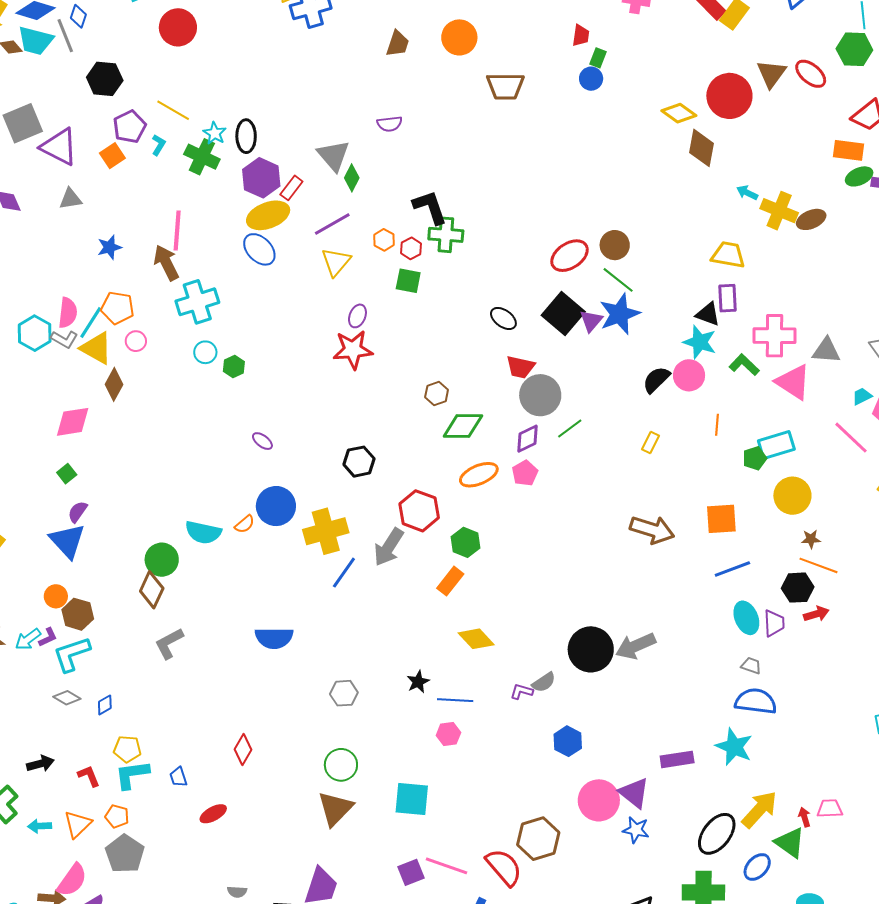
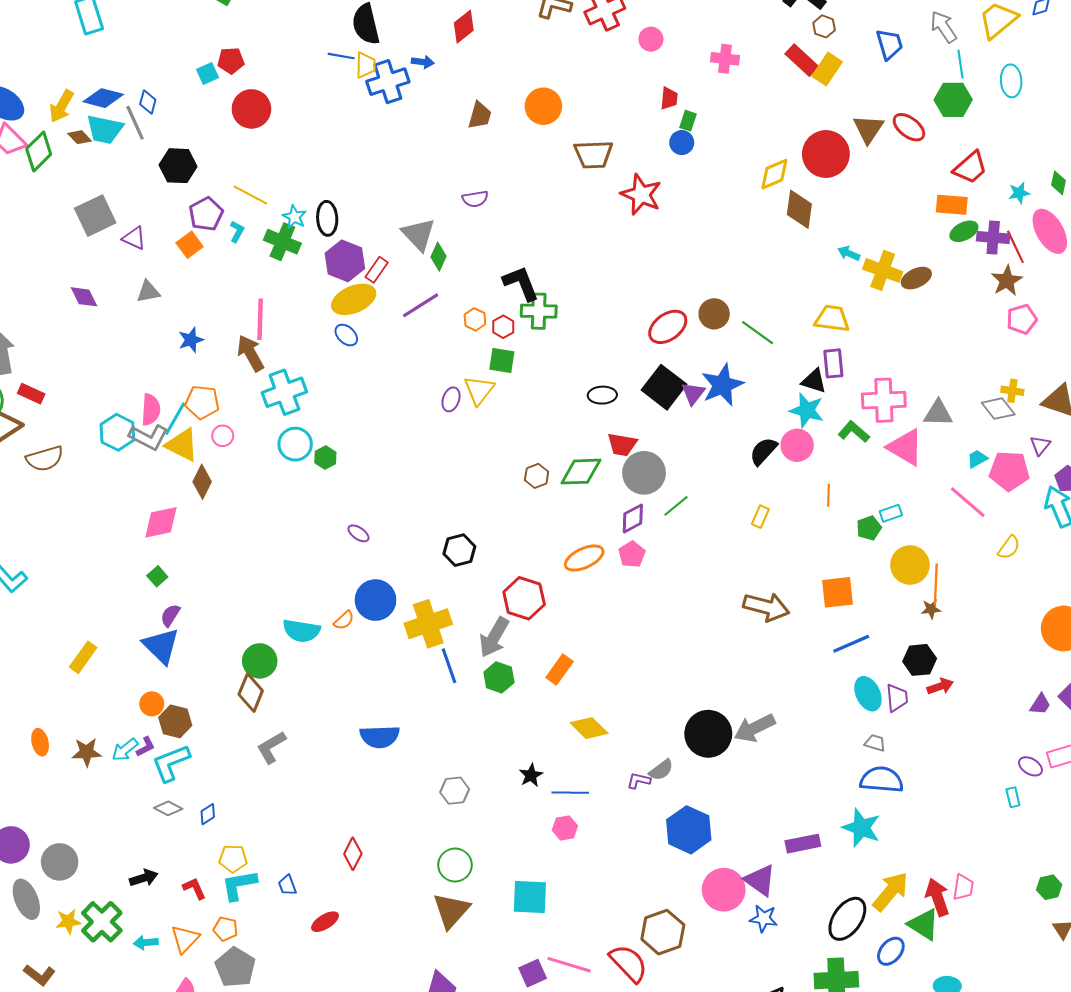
yellow diamond: (679, 113) -> (774, 174), turned -56
purple triangle: (59, 147) -> (134, 238), size x0.6
blue ellipse: (259, 249) -> (346, 335), size x0.7
yellow triangle: (336, 262) -> (479, 390), moved
green line: (618, 280) -> (758, 333), moved
black ellipse: (503, 318) -> (602, 395), turned -36
gray L-shape: (64, 339) -> (149, 437), size x1.4
red star: (353, 350) -> (641, 195), moved, turned 30
cyan circle: (205, 352) -> (295, 444), size x1.4
green diamond: (463, 426) -> (581, 472), moved
cyan rectangle: (776, 445) -> (891, 513), size x0.6
green hexagon: (465, 542) -> (499, 677), moved
orange line: (819, 565) -> (936, 584), moved, turned 75
blue line: (344, 573) -> (449, 666), turned -52
blue hexagon: (568, 741) -> (689, 830), size x1.5
pink trapezoid: (830, 809) -> (963, 887), turned 104
red arrow: (804, 817) -> (937, 897), size x1.8

